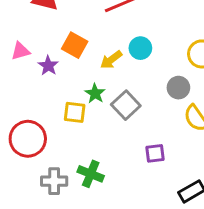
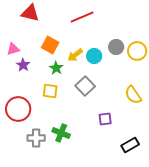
cyan circle: (140, 48) -> (94, 56), moved
purple star: (48, 66) -> (23, 65), moved
gray circle: (178, 88) -> (116, 47), moved
green star: (95, 93) -> (56, 68), moved

